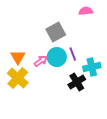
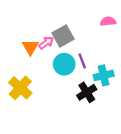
pink semicircle: (86, 11) -> (108, 21), moved
orange triangle: (18, 57) -> (30, 47), moved
pink arrow: (41, 61) -> (46, 43), moved

